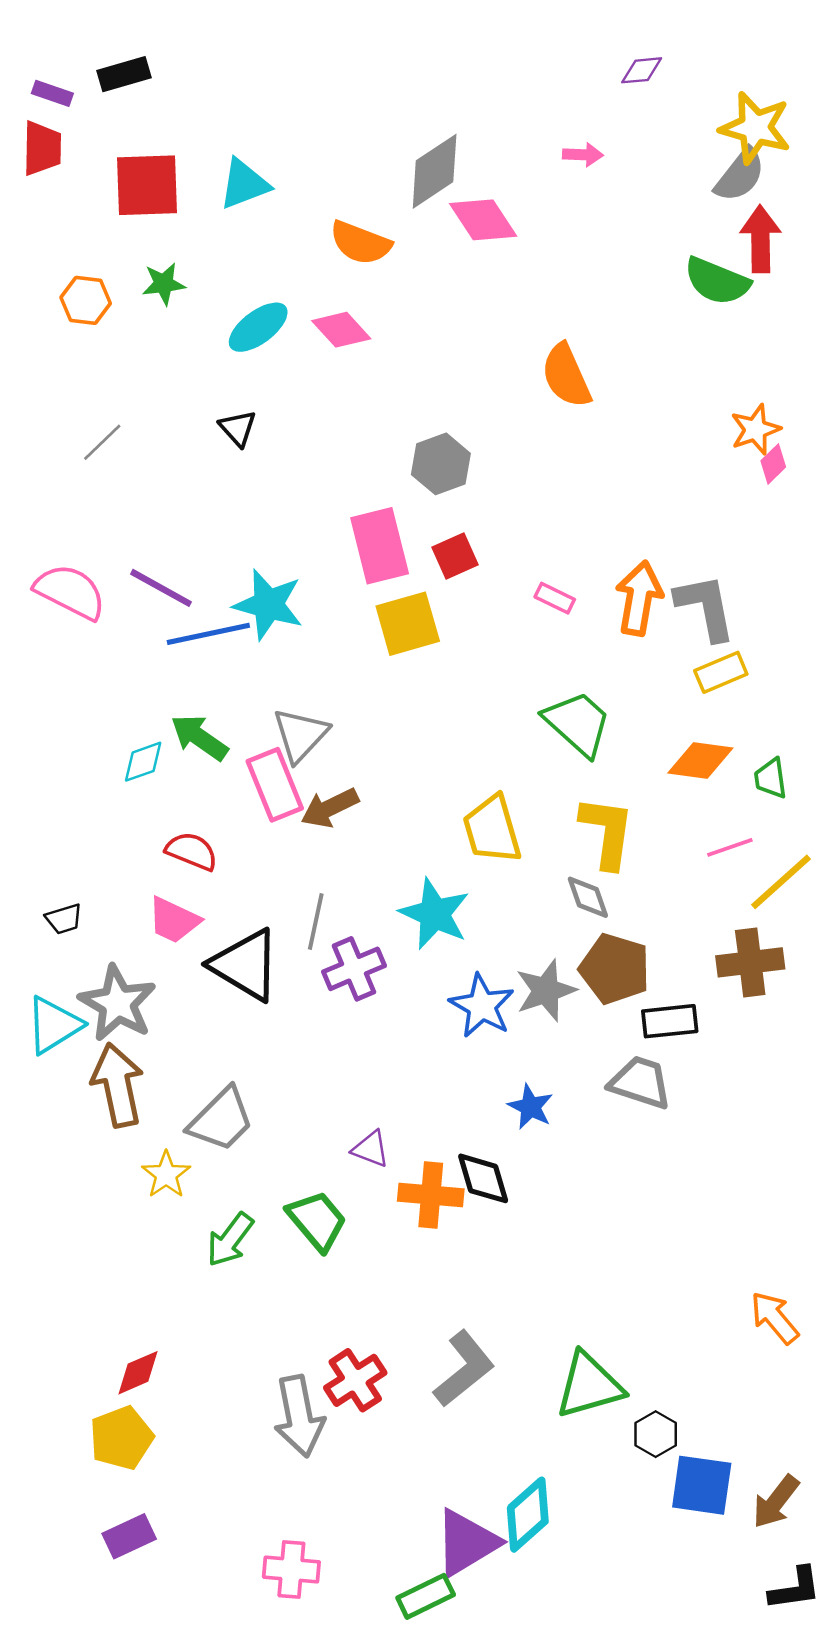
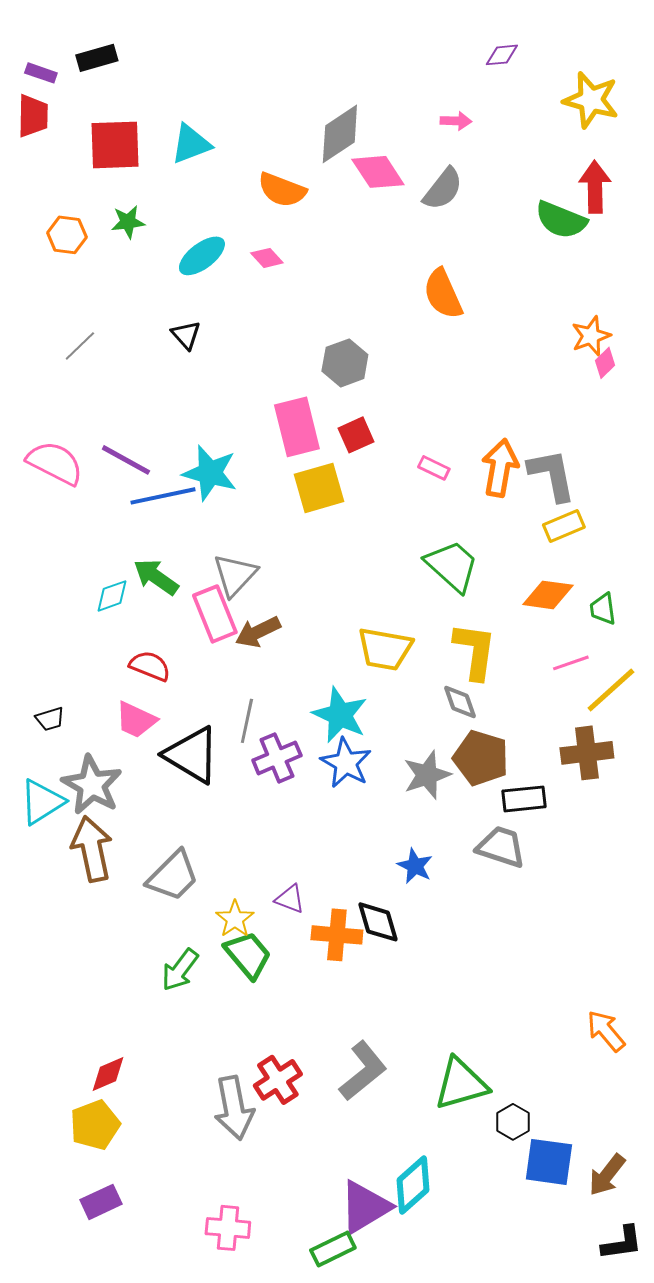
gray semicircle: (740, 175) -> (443, 189), moved
pink diamond: (341, 330) -> (267, 258), size x0.7
yellow trapezoid: (492, 829) -> (385, 649), turned -64
blue star: (482, 1006) -> (346, 763), moved
yellow star: (166, 1175) -> (235, 919), moved

